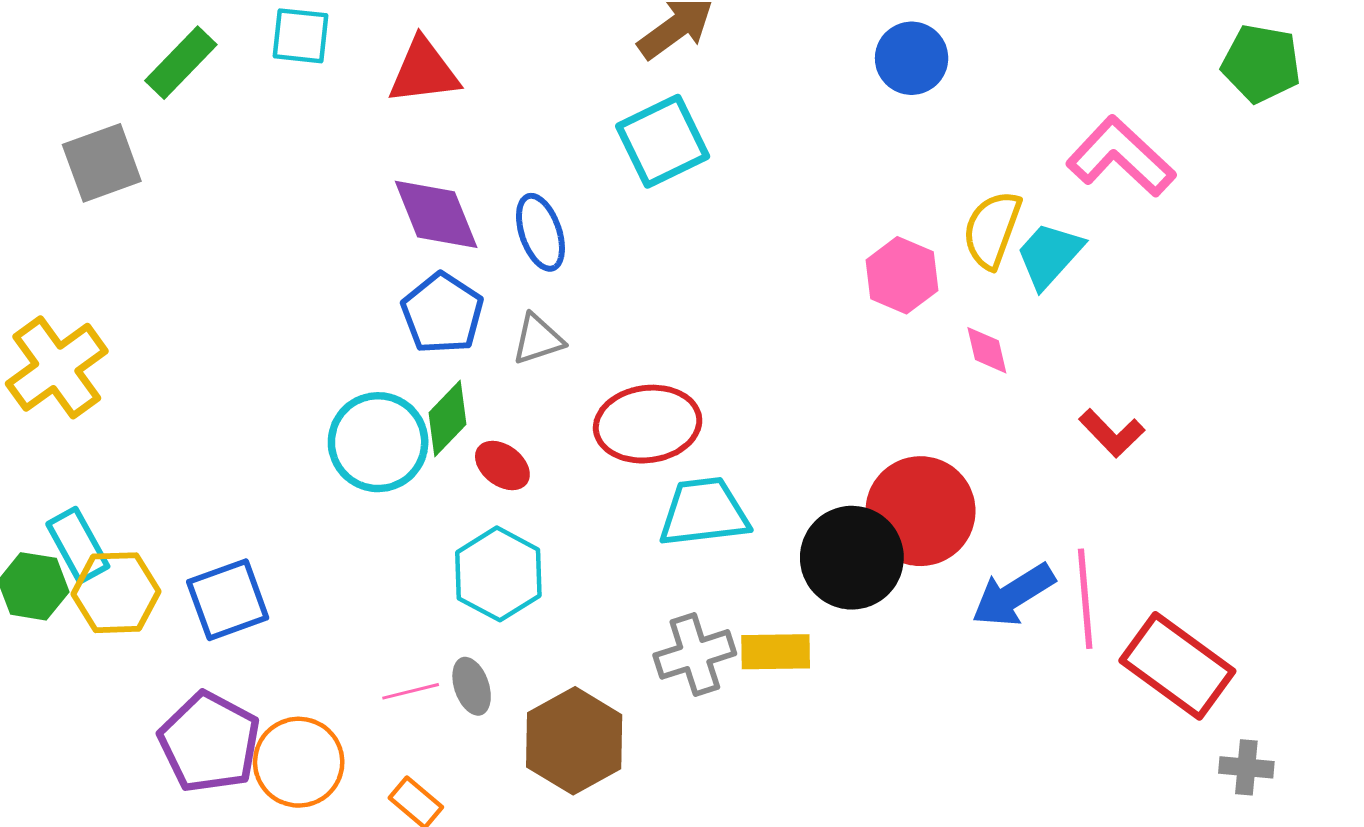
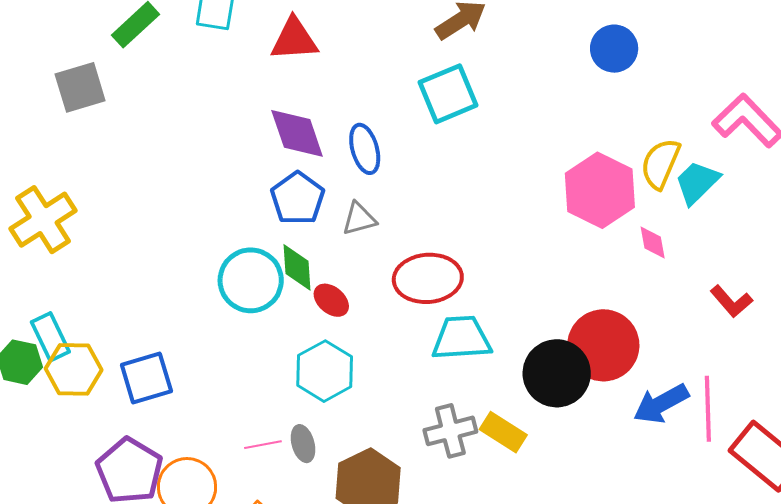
pink hexagon: (902, 275) -> (600, 190), size x1.5
green diamond: (447, 418) -> (297, 267), turned -51
yellow rectangle: (776, 652) -> (503, 432), turned 30

